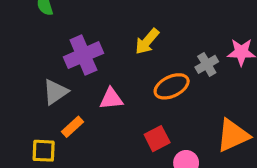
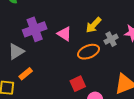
yellow arrow: (147, 41) -> (94, 25), moved
pink triangle: (111, 99) -> (64, 34), moved, turned 35

